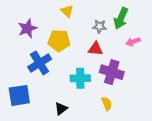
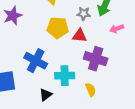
yellow pentagon: (59, 41) -> (58, 28), moved
blue cross: (40, 63) -> (36, 61), moved, turned -30
cyan cross: (80, 78) -> (65, 76), moved

